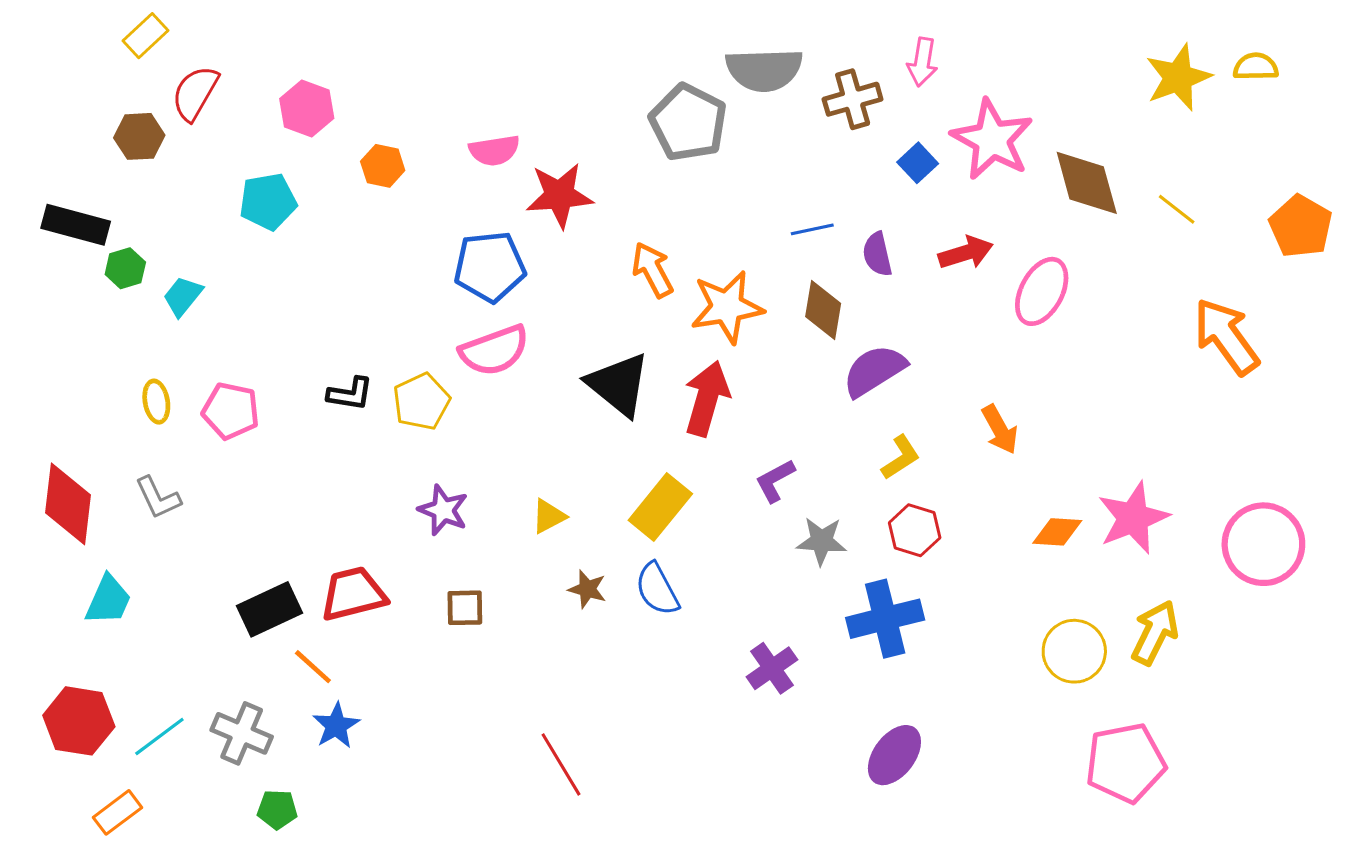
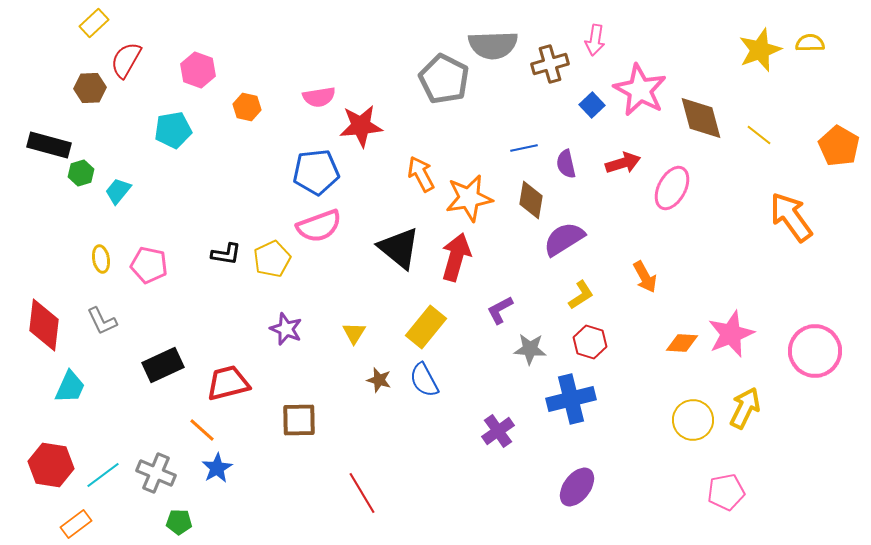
yellow triangle: (549, 516) -> (354, 333), turned -30
brown square: (465, 608) -> (299, 420), moved, size x1.4
black rectangle: (270, 609) -> (163, 365), moved
pink pentagon: (1125, 763) -> (726, 492), size x0.7

